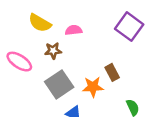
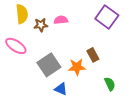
yellow semicircle: (40, 23) -> (22, 14), moved, turned -126
brown star: (53, 51) -> (41, 25), moved

